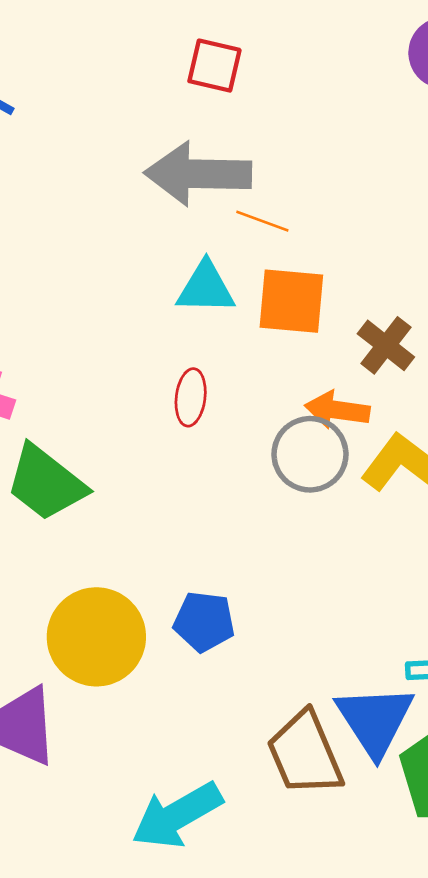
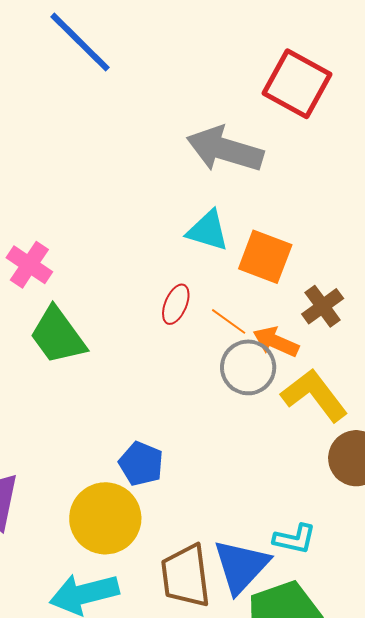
red square: (214, 66) -> (297, 84), moved, size x1.6
orange line: (262, 221) -> (229, 321), moved
yellow circle: (96, 637) -> (105, 518), moved

